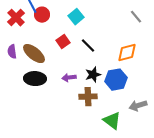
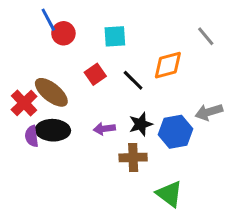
cyan square: (76, 17) -> (115, 36), turned 35
red cross: (16, 18) -> (24, 103), moved
purple semicircle: (12, 52) -> (32, 136), moved
orange diamond: (127, 53) -> (168, 65), moved
gray arrow: (138, 106) -> (209, 112), moved

